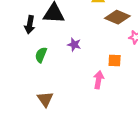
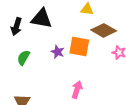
orange square: (115, 60) -> (79, 47), moved, size x1.5

